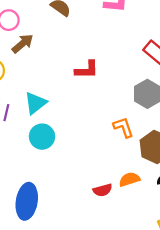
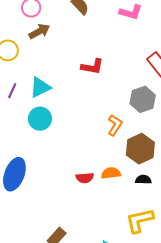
orange L-shape: (123, 127) -> (115, 125), turned 40

